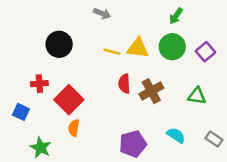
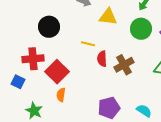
yellow triangle: (138, 48) -> (108, 17), moved
yellow line: (112, 52) -> (88, 44), moved
red cross: (39, 84) -> (33, 59), size x1.5
cyan semicircle: (176, 135) -> (144, 111), moved

